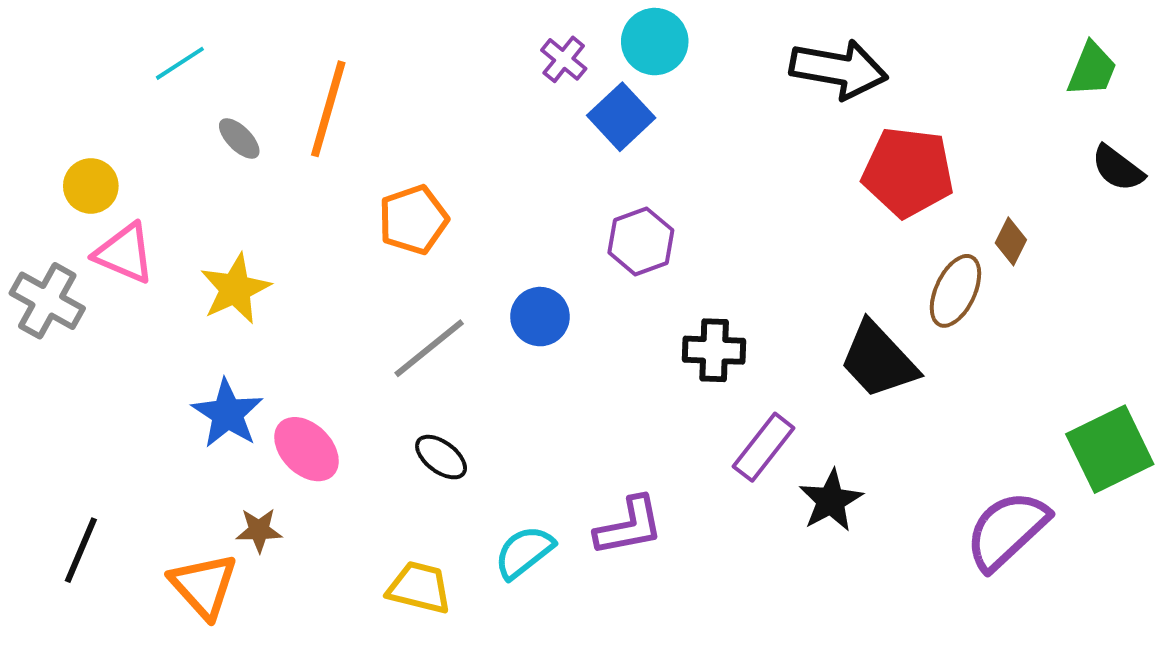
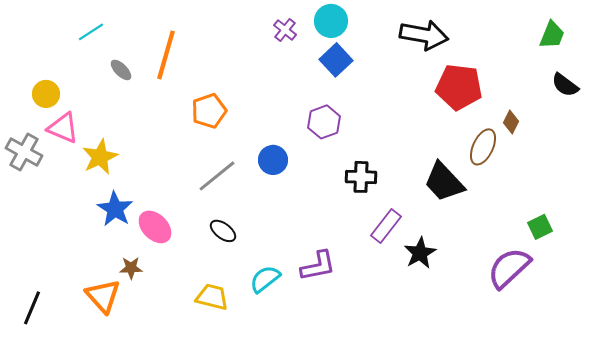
blue square: (621, 117) -> (336, 60), moved
yellow star: (235, 289) -> (100, 157), moved
green square: (1110, 449) -> (540, 227), moved, size x0.6
black line: (81, 550) -> (32, 308), moved

